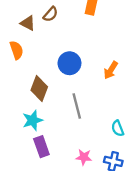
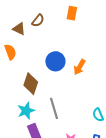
orange arrow: (111, 70) -> (80, 67), moved
gray line: (77, 106) -> (54, 108), moved

